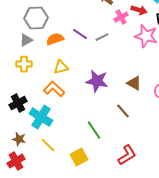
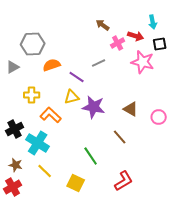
purple line: (80, 34) -> (77, 77), moved
gray triangle: (26, 40) -> (13, 67), moved
yellow cross: (24, 64) -> (32, 95), moved
yellow triangle: (61, 67) -> (72, 97), moved
yellow square: (79, 157) -> (76, 183), turned -36

